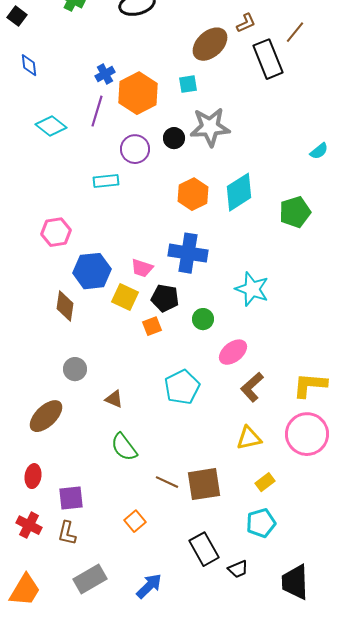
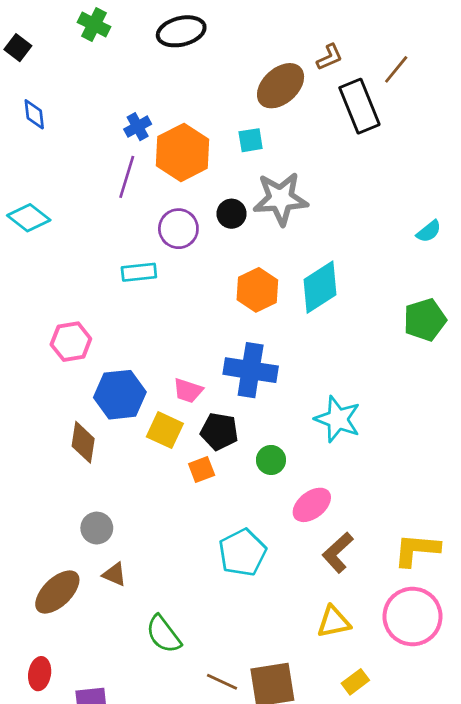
cyan diamond: (51, 126) -> (29, 218), moved
green pentagon: (295, 212) -> (425, 320), moved
brown triangle: (114, 399) -> (114, 574), moved

